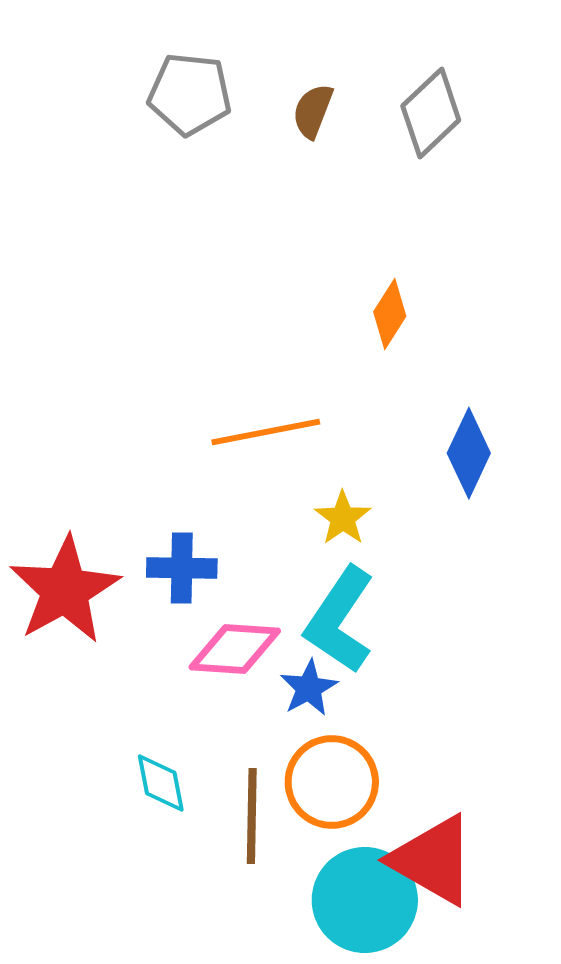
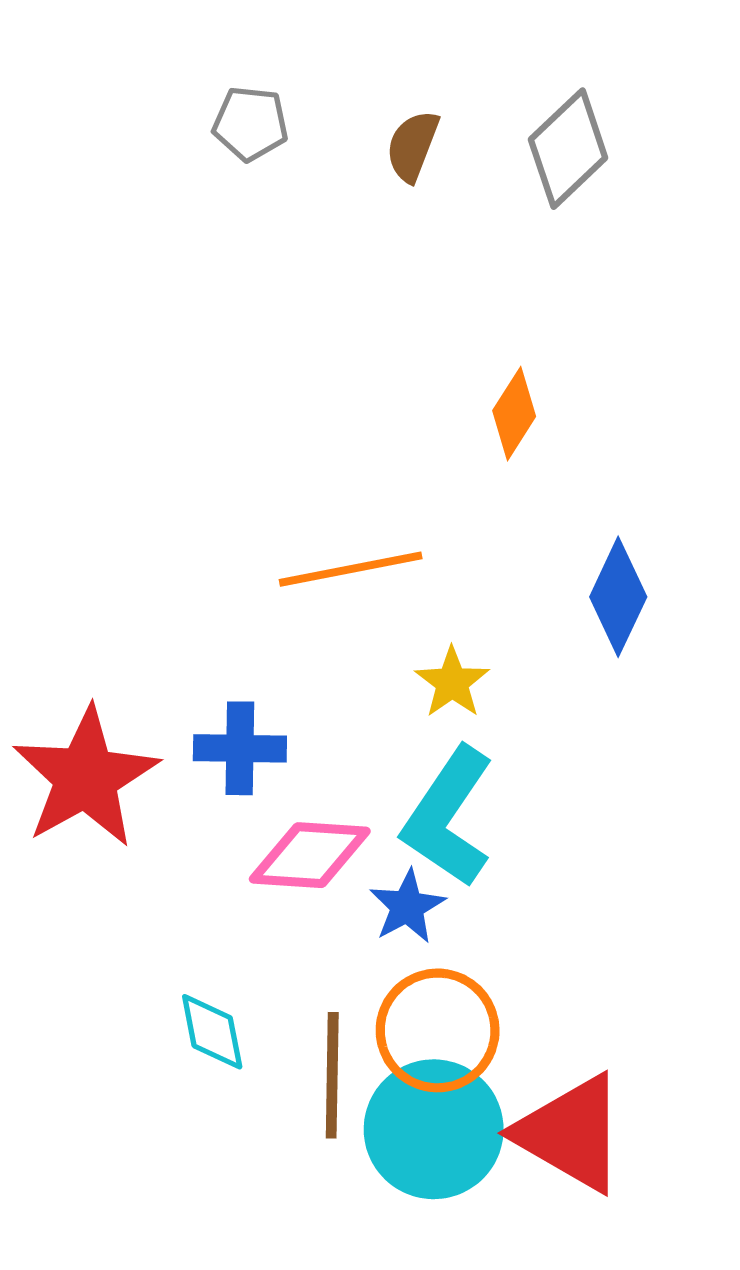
gray pentagon: (190, 94) -> (250, 124), size x0.7
cyan circle: (365, 900) -> (434, 1129), moved

